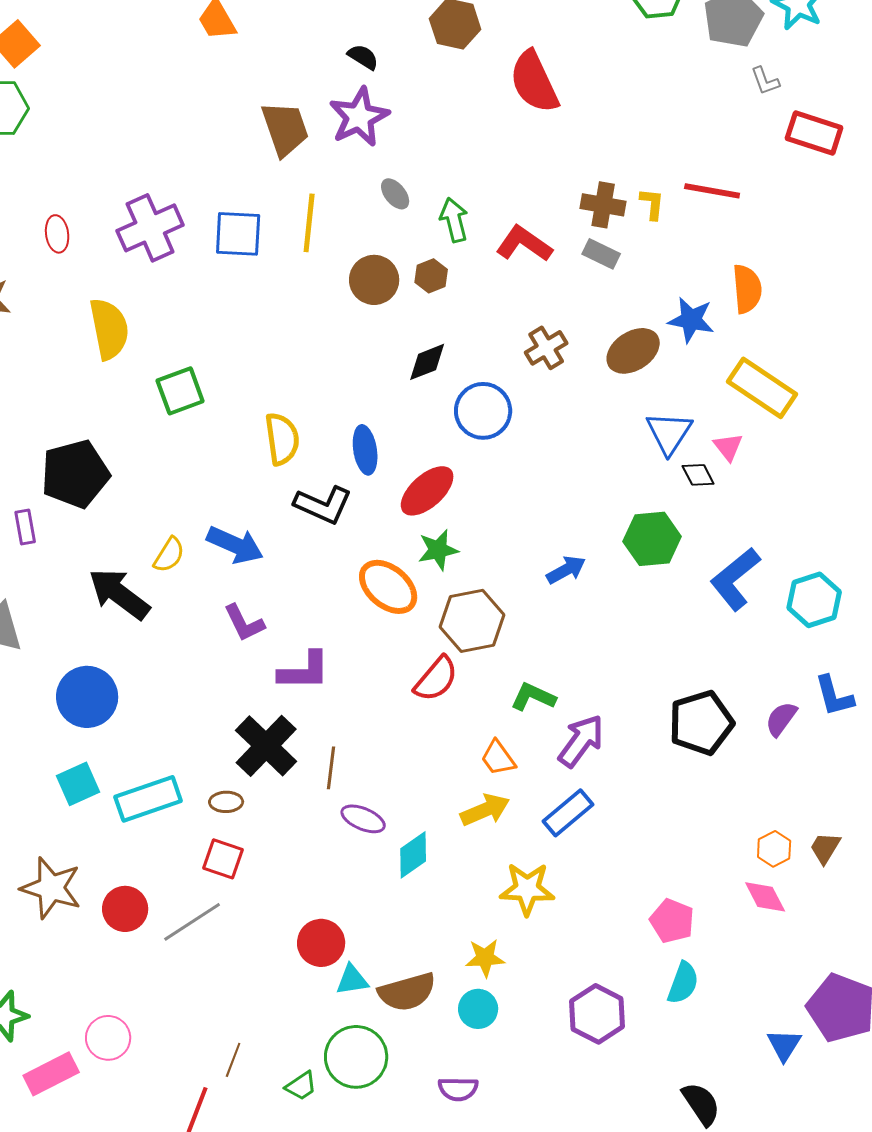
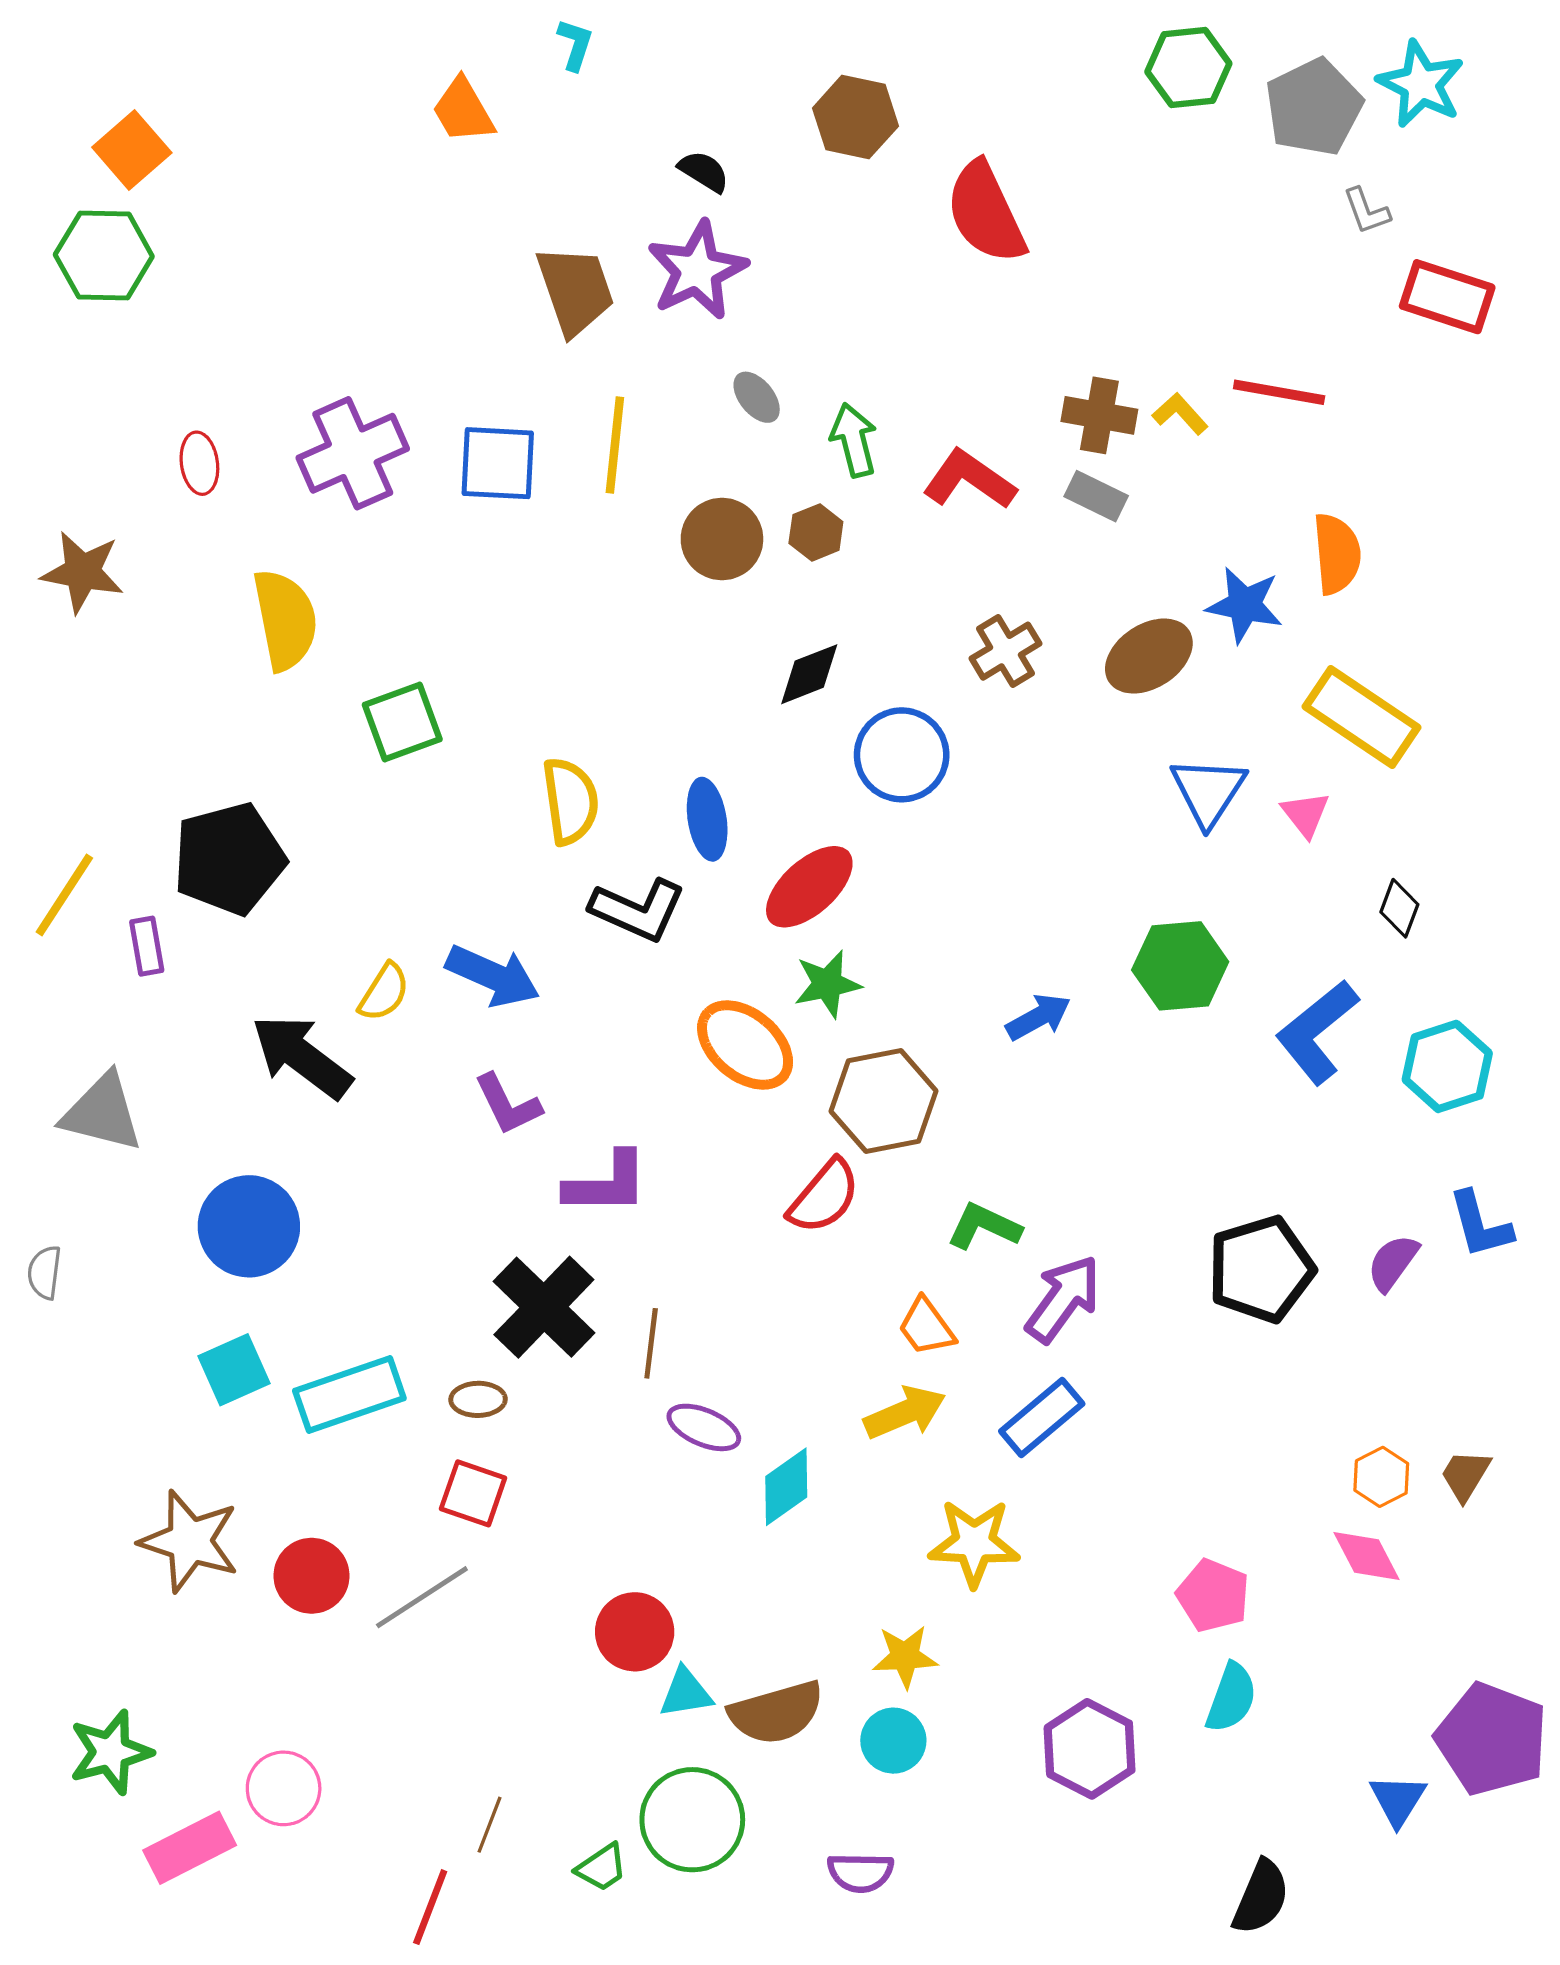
yellow L-shape: (652, 204) -> (1180, 414), turned -48
black diamond: (698, 475) -> (1399, 908), moved, turned 48
black semicircle: (701, 1104) -> (1261, 1897), turned 57

